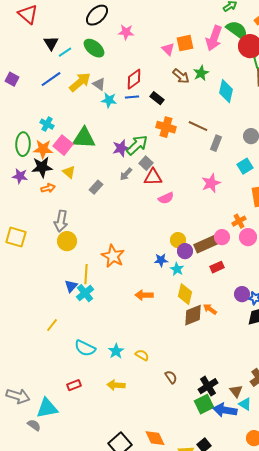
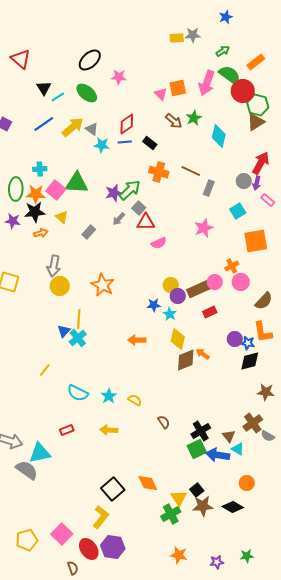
cyan cross: (47, 124) -> (40, 169), turned -32
orange star: (113, 256) -> (103, 285), moved
gray semicircle: (34, 425) -> (27, 470), size x1.6

